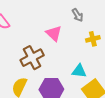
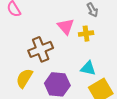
yellow cross: (93, 39) -> (86, 34), moved

